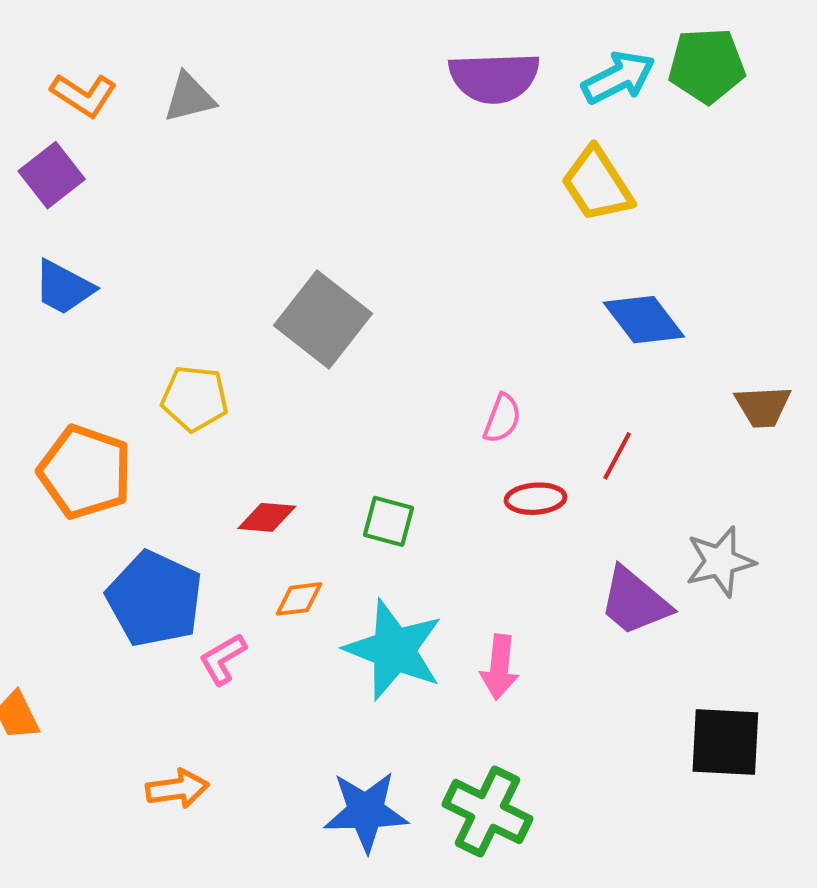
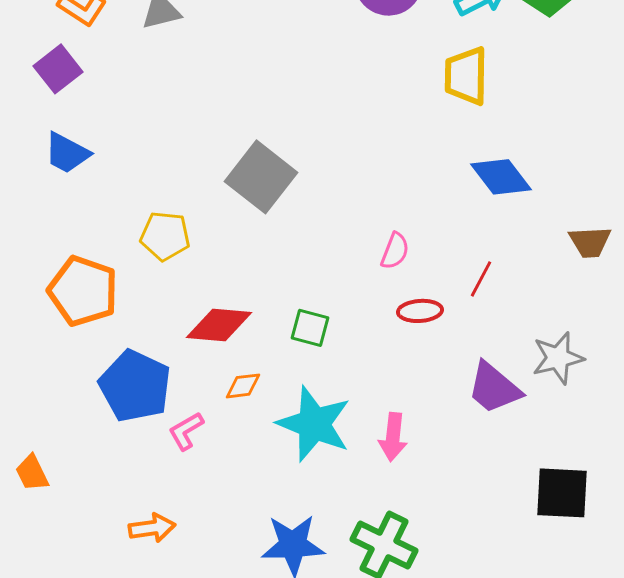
yellow trapezoid: (597, 184) -> (466, 76), turned 34
red diamond: (267, 517) -> (219, 325), size x1.5

